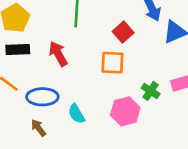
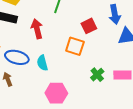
pink hexagon: (125, 111) -> (56, 93), moved
cyan semicircle: (76, 114) -> (42, 63), moved

